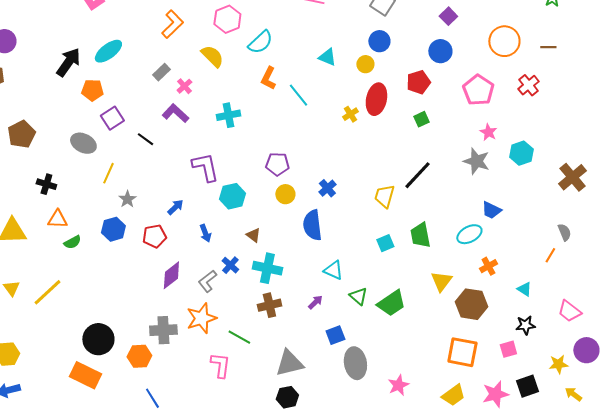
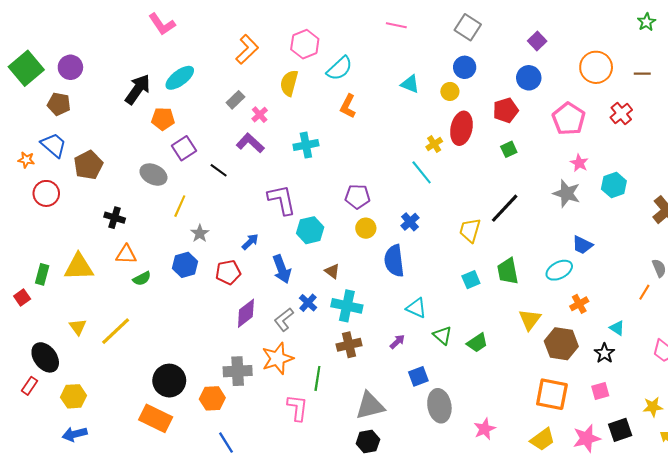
yellow semicircle: (212, 56) -> (289, 83), turned -120
cyan line: (298, 95) -> (422, 172), moved
blue arrow: (205, 233) -> (282, 269), size x1.5
green trapezoid: (391, 303) -> (477, 343), size x0.7
black star: (525, 325) -> (604, 353), moved, turned -30
green line: (239, 337) -> (317, 378), turned 70

